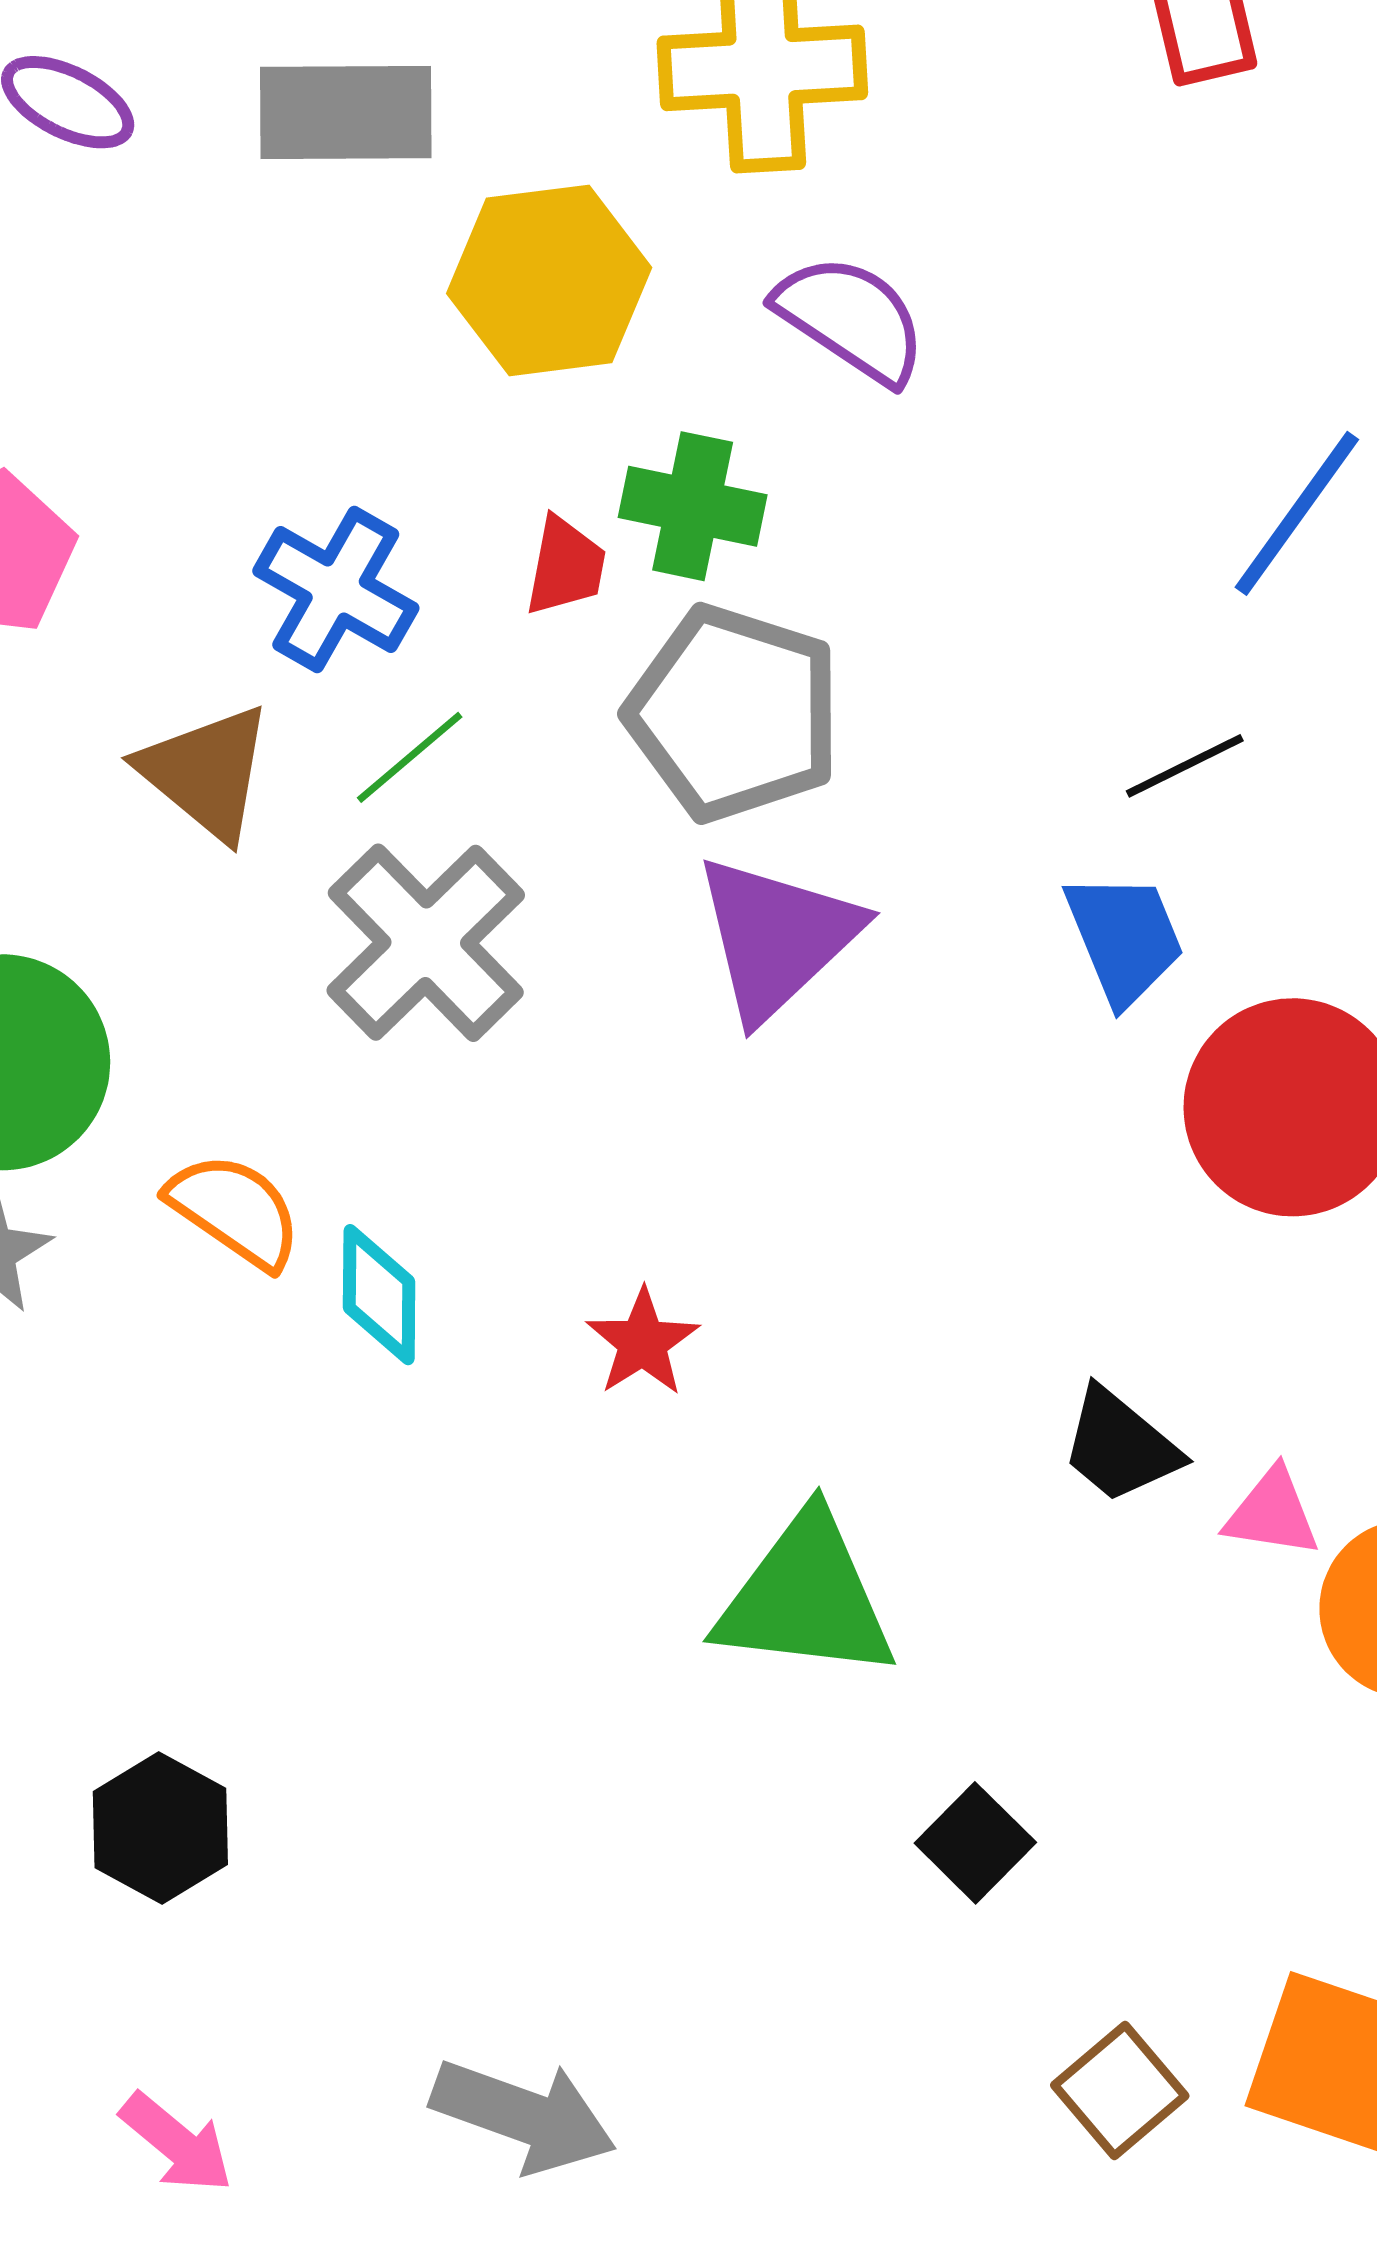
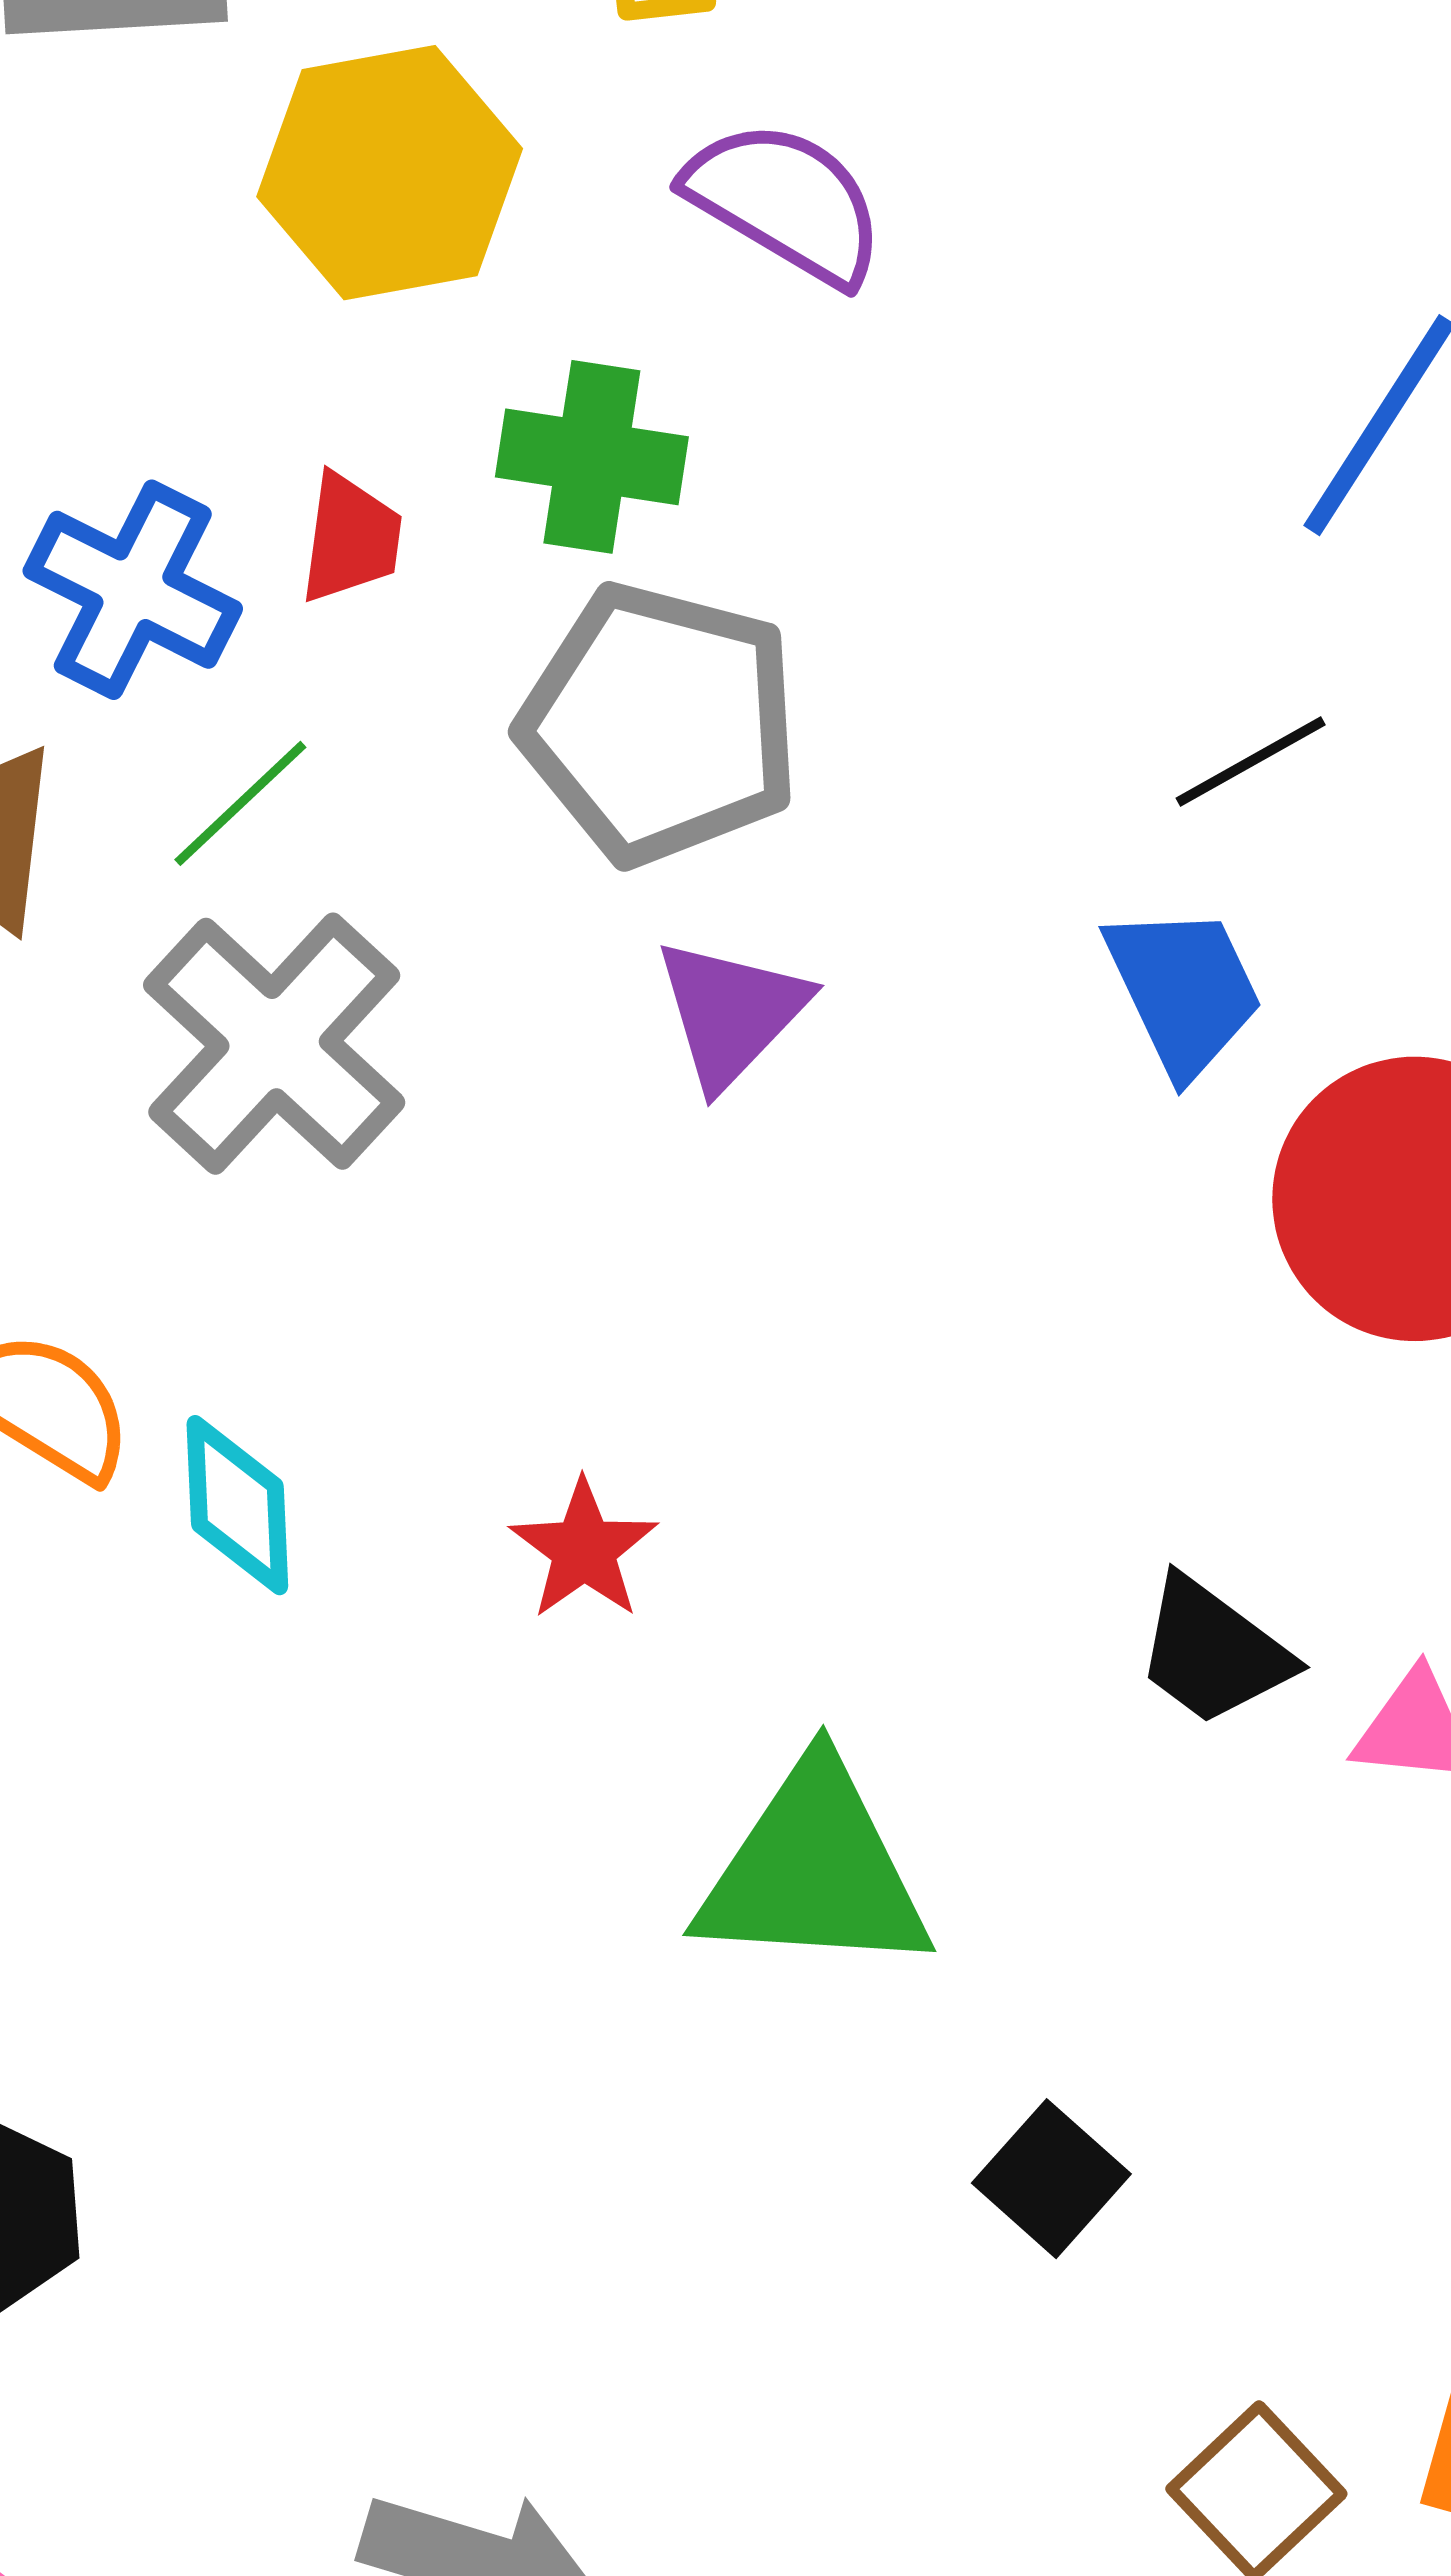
red trapezoid: (566, 566) -> (351, 538), moved
purple triangle: (777, 937) -> (731, 1013), size x0.7

